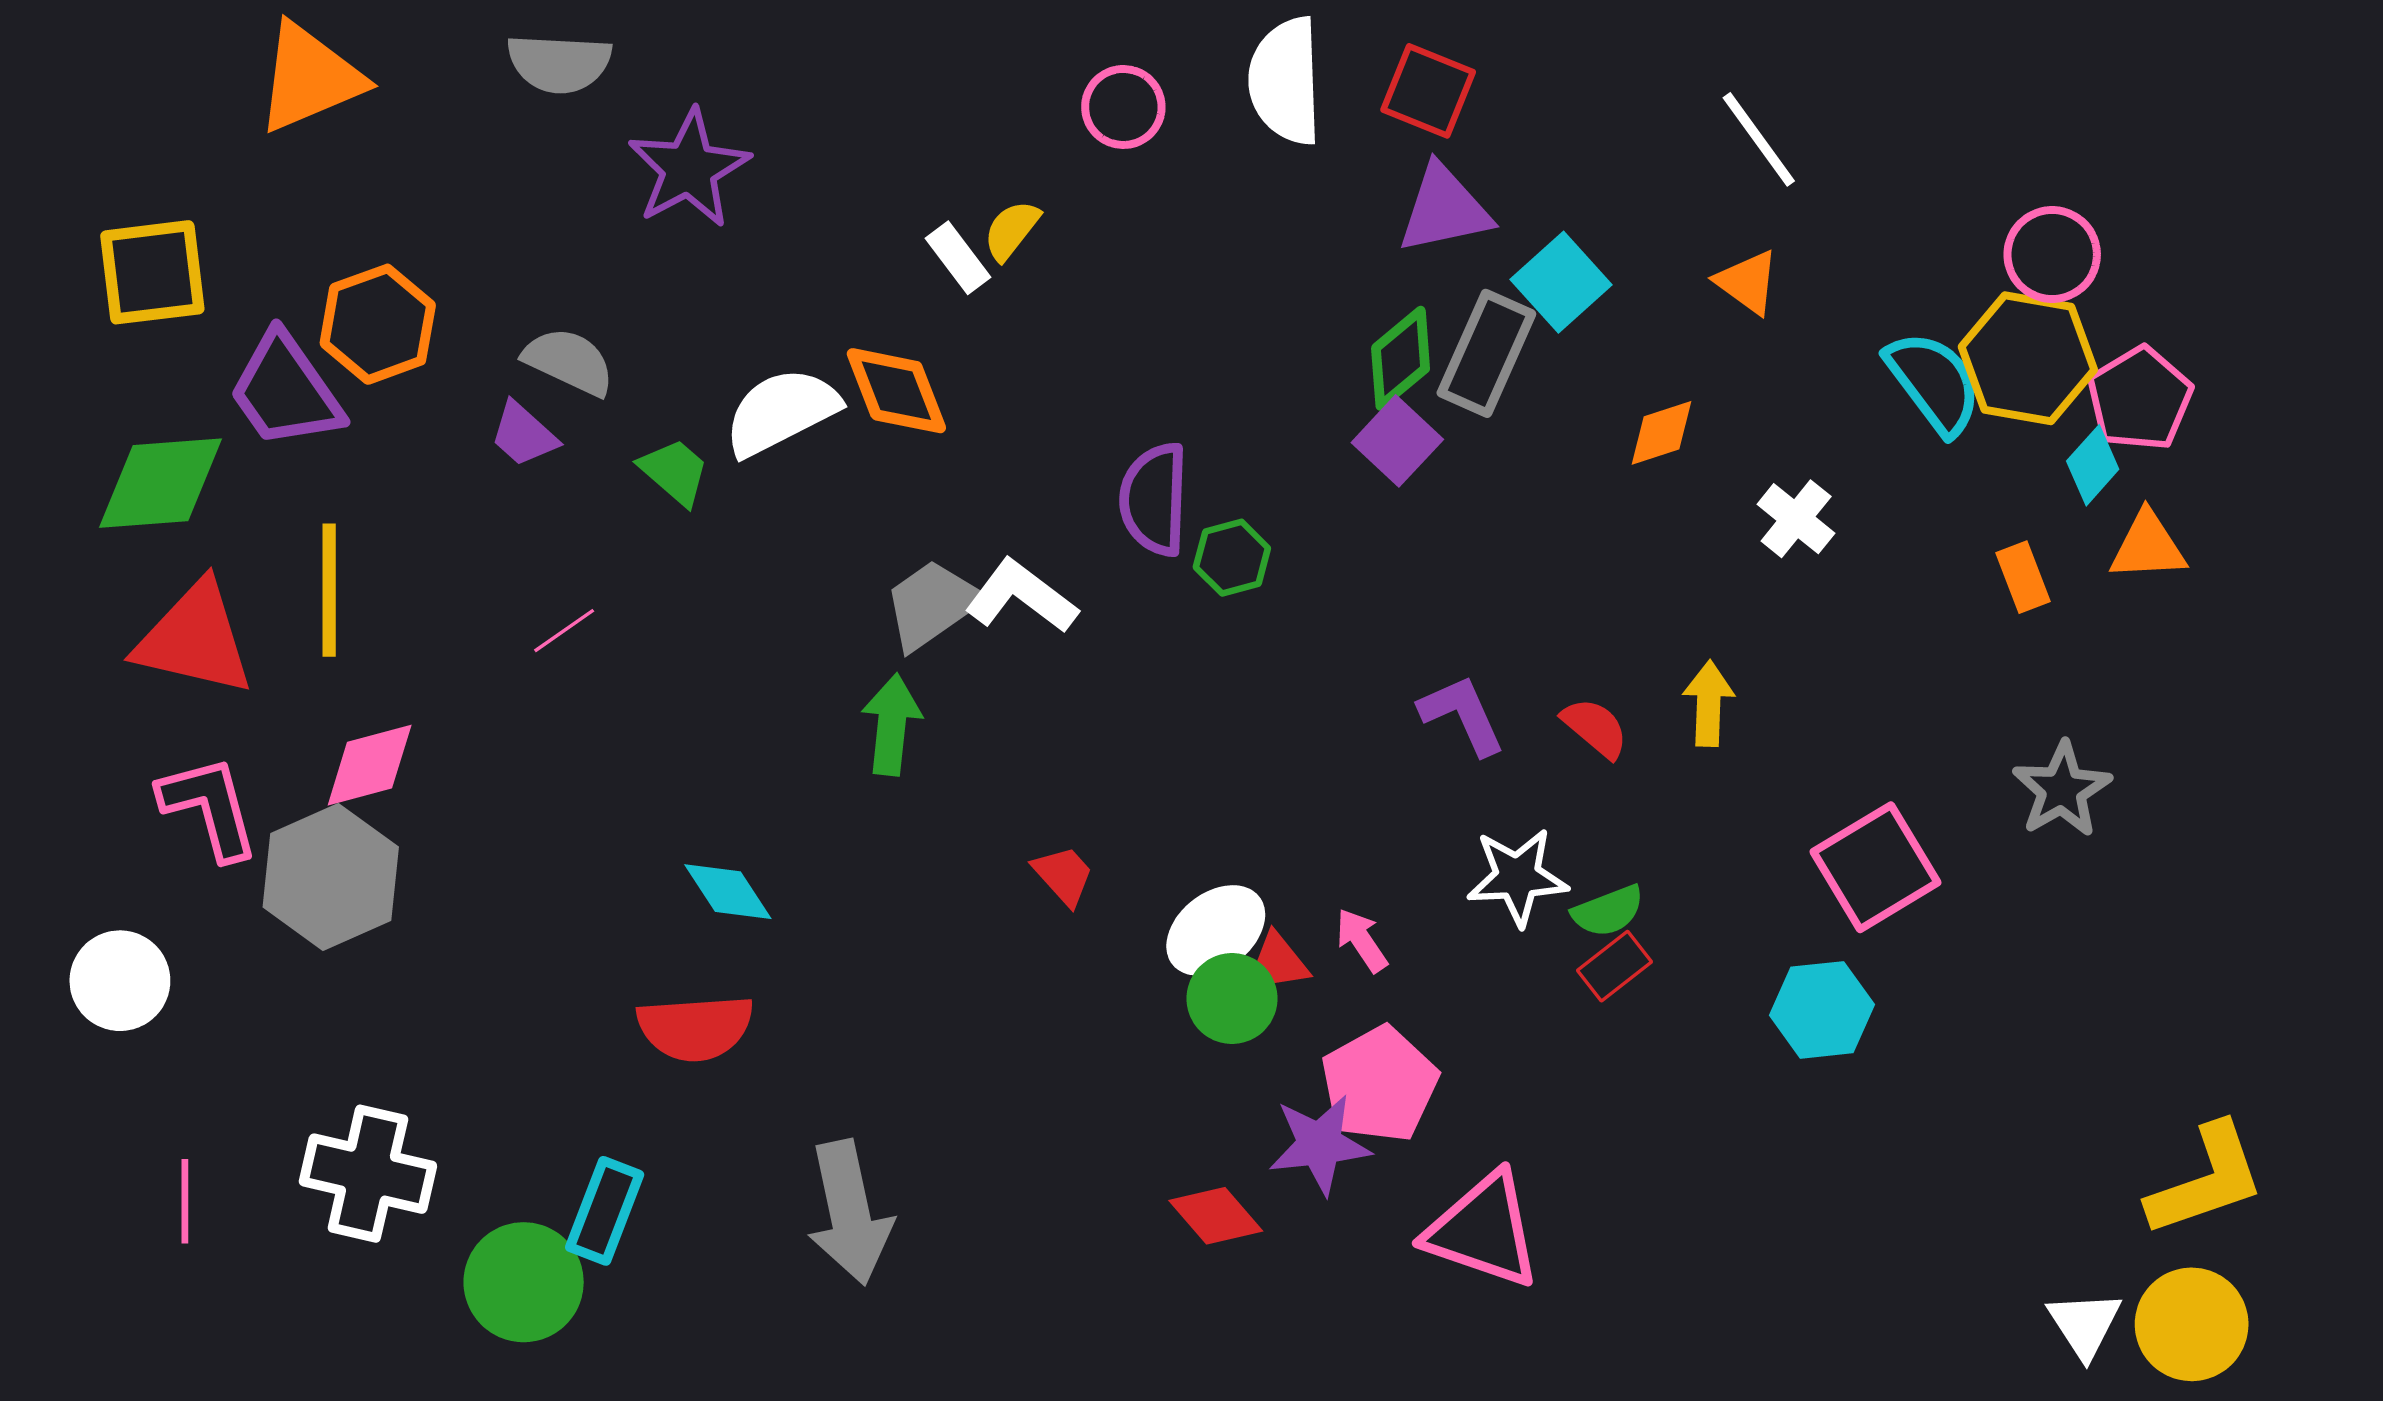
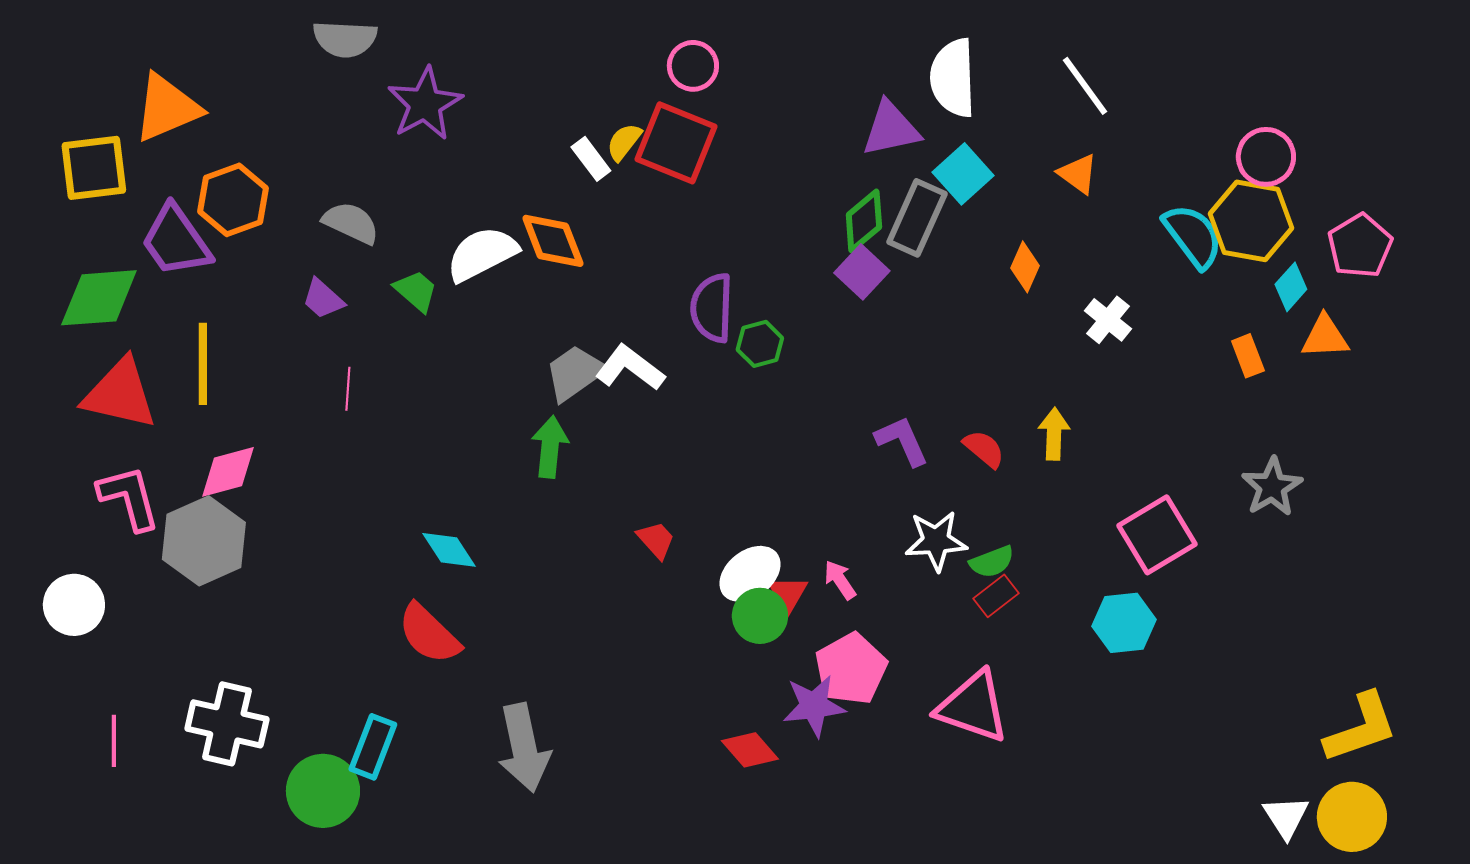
orange triangle: (310, 78) -> (167, 108), moved
white semicircle: (1285, 81) -> (953, 78), moved
red square: (1428, 91) -> (676, 143), moved, size x1.4
pink pentagon: (2140, 399) -> (1360, 246), moved
orange diamond: (1662, 433) -> (1025, 267), turned -48
purple trapezoid: (524, 434) -> (323, 299), moved
pink line: (564, 631) -> (348, 389), turned -51
red triangle: (1277, 963) -> (788, 594), turned -51
red semicircle: (695, 1028) -> (429, 634), turned 48
pink triangle: (1483, 1230) -> (973, 707), moved

